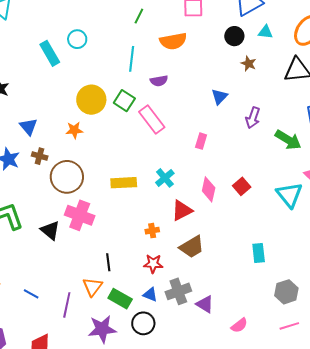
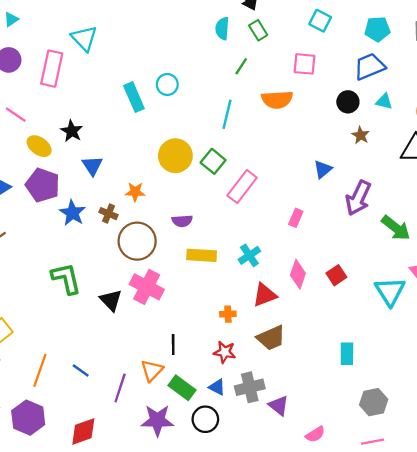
purple semicircle: (159, 81) -> (182, 221), moved
purple arrow: (253, 118) -> (358, 198), size x1.4
pink rectangle: (152, 120) -> (242, 187), turned 68
blue triangle: (28, 127) -> (92, 166), moved
orange star: (74, 130) -> (135, 192), moved

